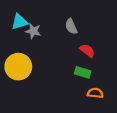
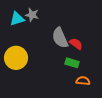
gray semicircle: (71, 26) -> (60, 38), moved, size x1.5
gray star: (33, 31) -> (32, 15), moved

